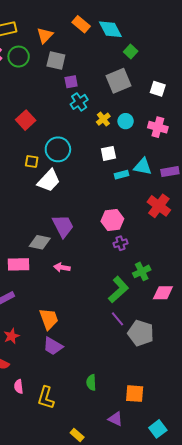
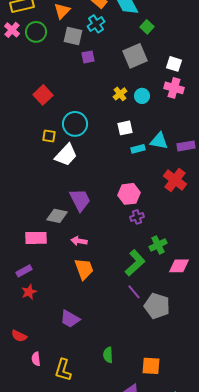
cyan cross: (79, 102) -> (96, 24), moved
pink cross: (158, 127) -> (174, 88), moved
orange trapezoid: (49, 319) -> (84, 269), moved
red star: (12, 336) -> (29, 292), moved

